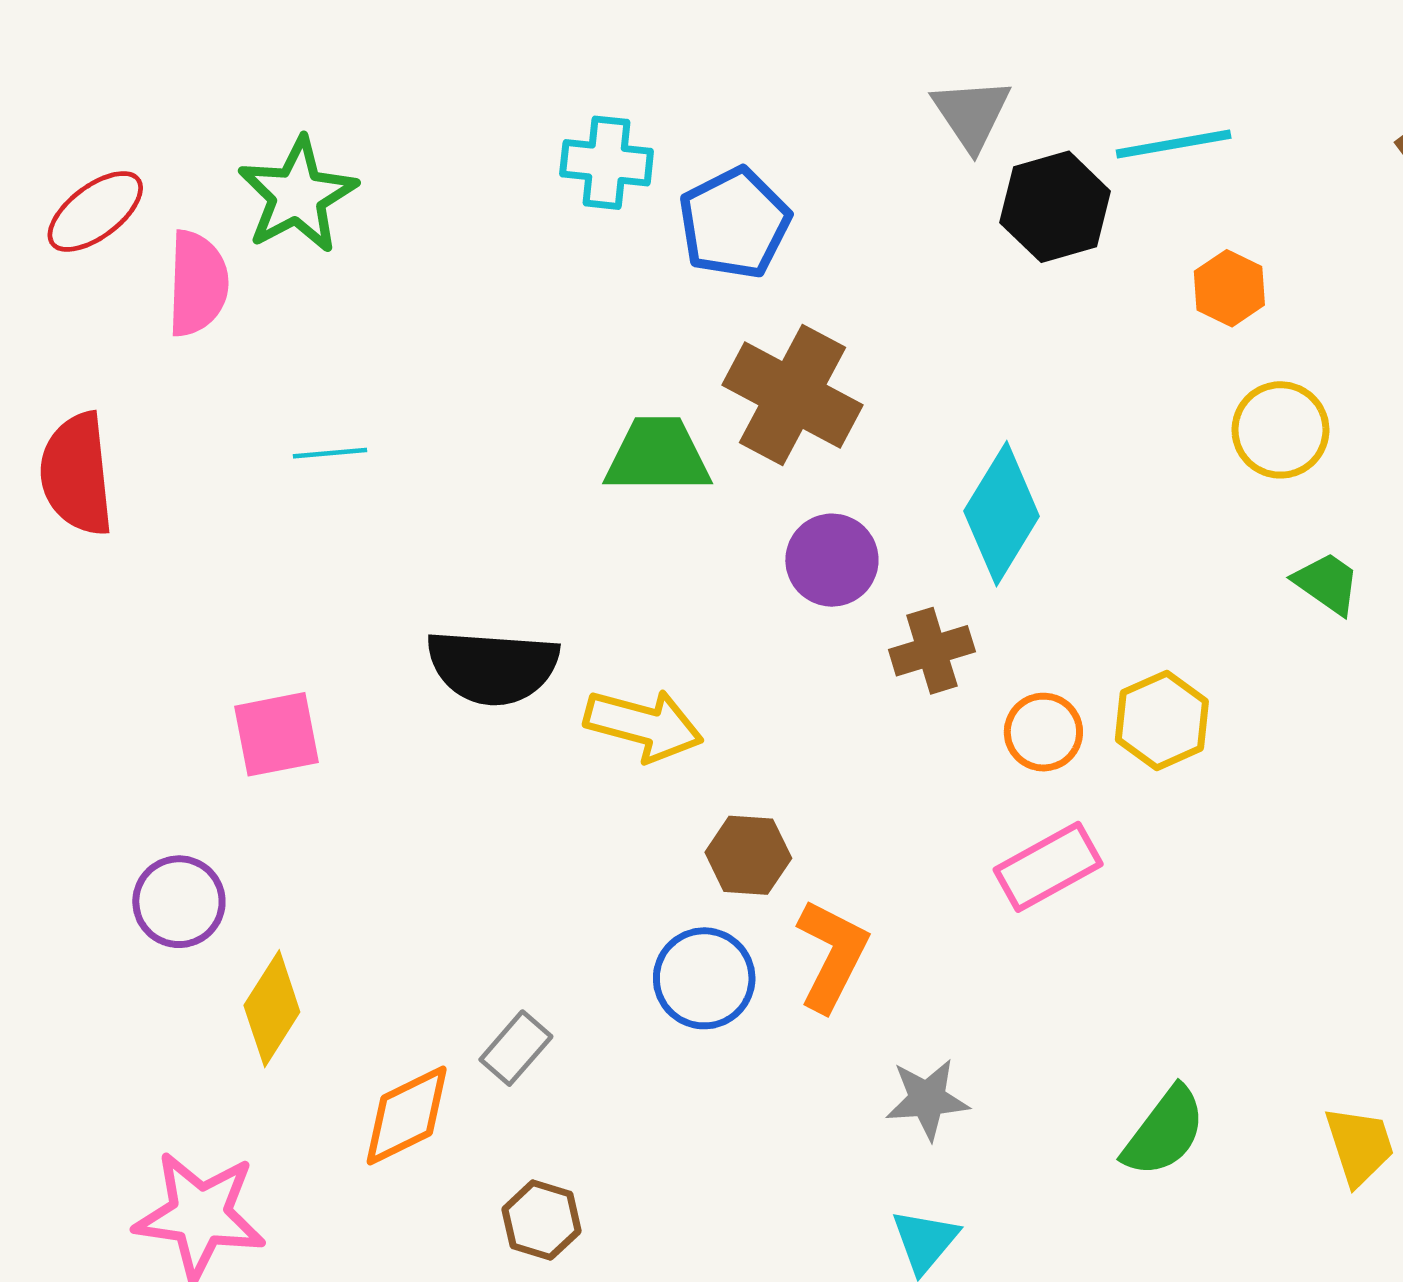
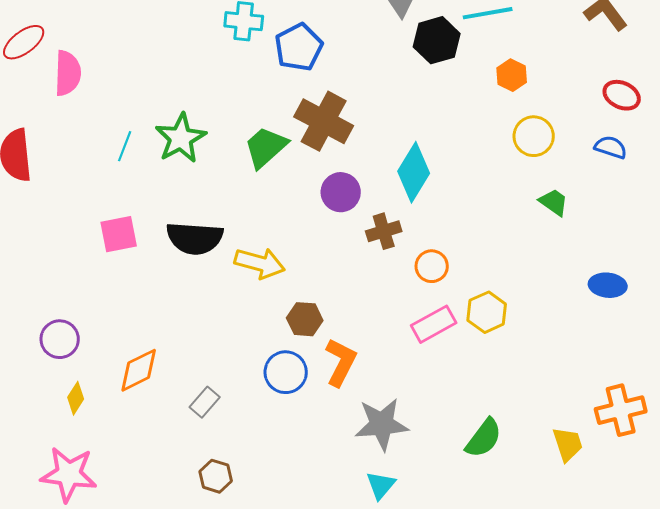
green star: (297, 195) -> (181, 138), moved
cyan line: (330, 453) -> (125, 146), turned -64
green trapezoid: (658, 455) -> (266, 147), turned -42
yellow hexagon: (1162, 720) -> (487, 312), moved
pink square: (277, 734) -> (119, 234), moved
yellow diamond: (272, 1009) -> (76, 398), moved, size x0.7
gray star: (927, 1099) -> (382, 424), size x1.5
orange diamond: (407, 1115) -> (139, 370), moved

